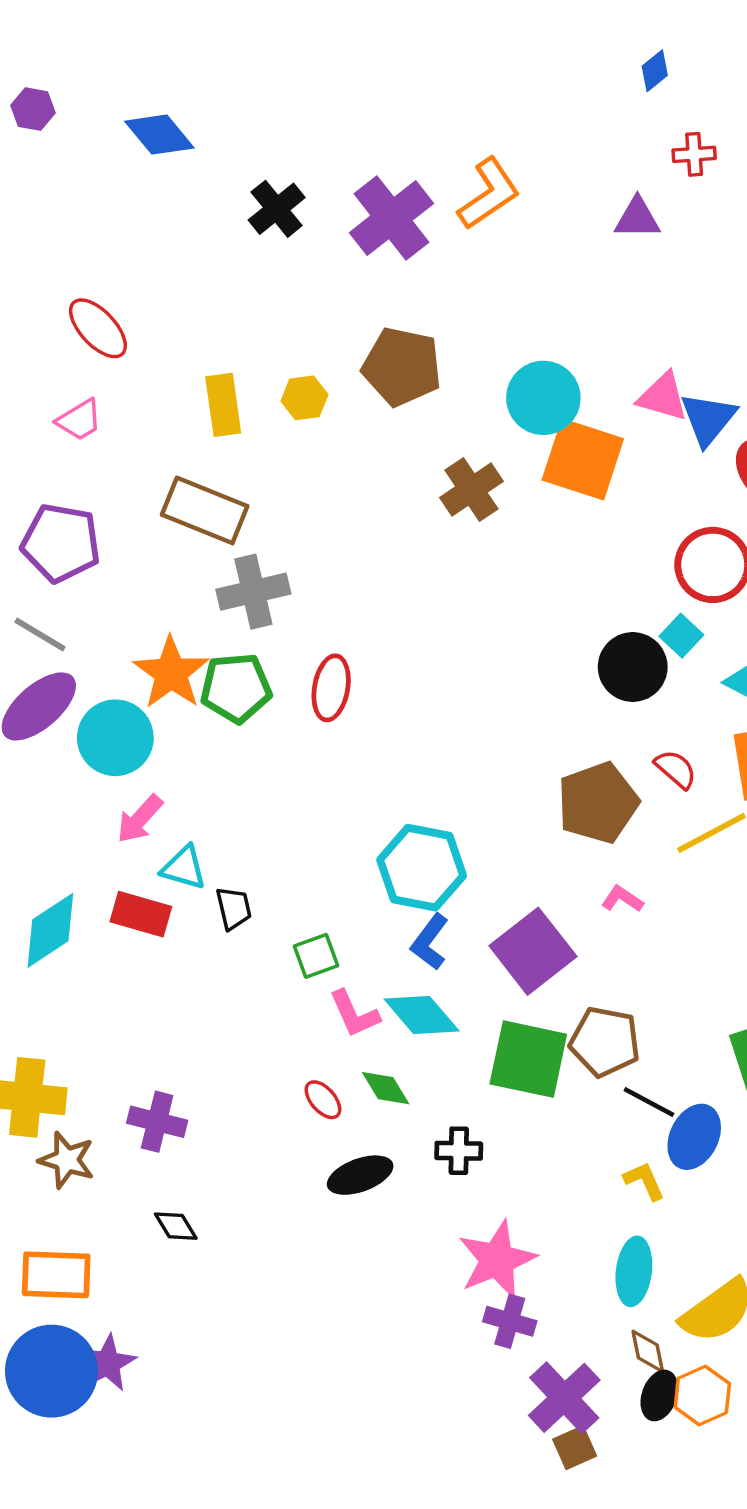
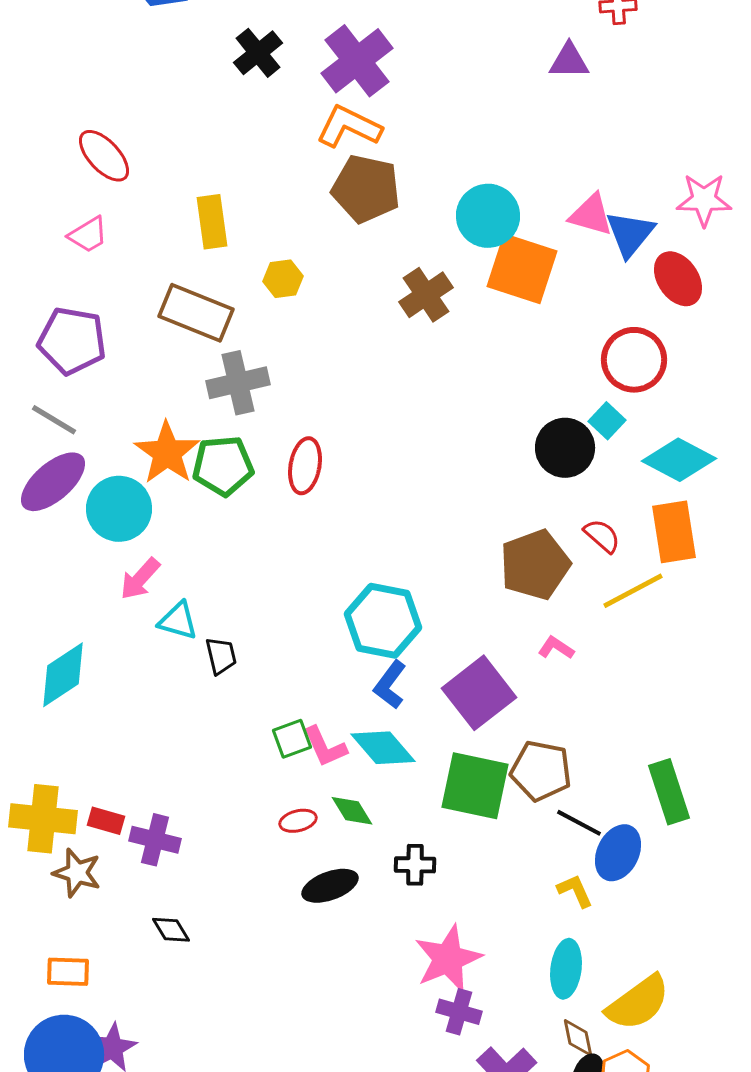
orange L-shape: (489, 194) -> (349, 127), moved, turned -120
yellow hexagon: (304, 398) -> (283, 279), moved
red rectangle: (141, 914) -> (106, 821), moved, size x0.7
green square: (316, 956) -> (292, 739), moved
red ellipse: (323, 1100) -> (298, 821), turned -63
orange rectangle: (56, 1275) -> (68, 972), size x0.7

